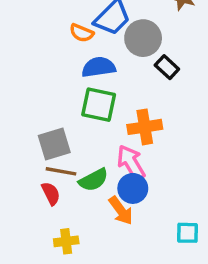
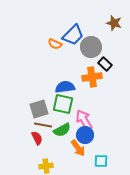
blue semicircle: (99, 67) -> (65, 87), moved
green square: (99, 105) -> (63, 104), moved
orange cross: (145, 127) -> (92, 77), moved
cyan square: (187, 233) -> (101, 161), moved

